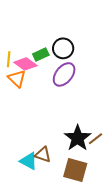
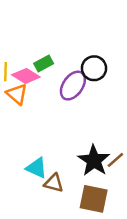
black circle: (63, 48) -> (94, 68), moved
cyan triangle: (29, 161) -> (37, 168), moved

